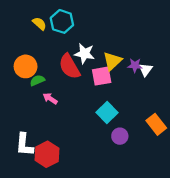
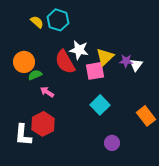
purple circle: (120, 136) -> (112, 143), moved
red hexagon: (47, 154) -> (43, 124), moved

